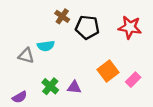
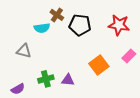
cyan semicircle: (46, 46) -> (42, 28), moved
pink rectangle: (133, 80) -> (129, 56), moved
green cross: (50, 86) -> (46, 79), turned 35

